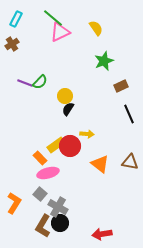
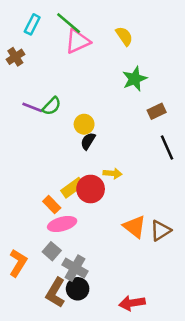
cyan rectangle: (16, 19) -> (32, 24), moved
brown triangle: (130, 162) -> (161, 230), moved, turned -42
orange triangle: (100, 164) -> (135, 227), moved

